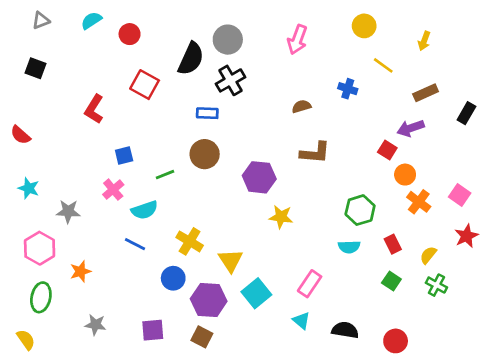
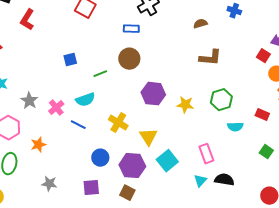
red L-shape: (94, 109) -> (27, 20), moved
purple hexagon: (259, 177) -> (153, 94), moved
pink cross: (113, 190) -> (56, 108), moved
green hexagon: (360, 210) -> (221, 100), moved
gray star: (68, 211) -> (29, 101), turned 30
red rectangle: (393, 244) -> (262, 115), moved, turned -40
blue circle: (173, 278) -> (100, 158), moved
pink rectangle: (310, 284) -> (206, 154), turned -54
cyan triangle: (301, 321) -> (200, 181), turned 32
black semicircle: (345, 330) -> (224, 180), moved

